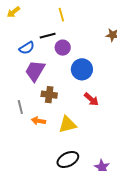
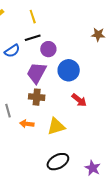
yellow line: (61, 15) -> (33, 17), moved
purple trapezoid: (35, 71) -> (36, 73), moved

